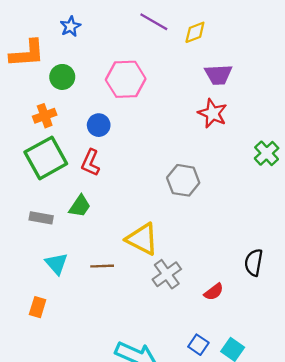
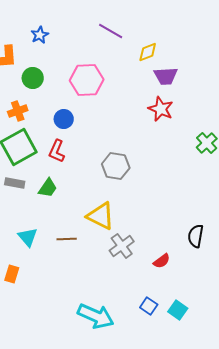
yellow diamond: (195, 32) -> (148, 52), moved
gray hexagon: (183, 180) -> (116, 166), moved
gray rectangle: (41, 218) -> (15, 183), moved

